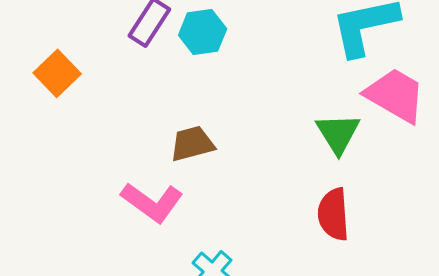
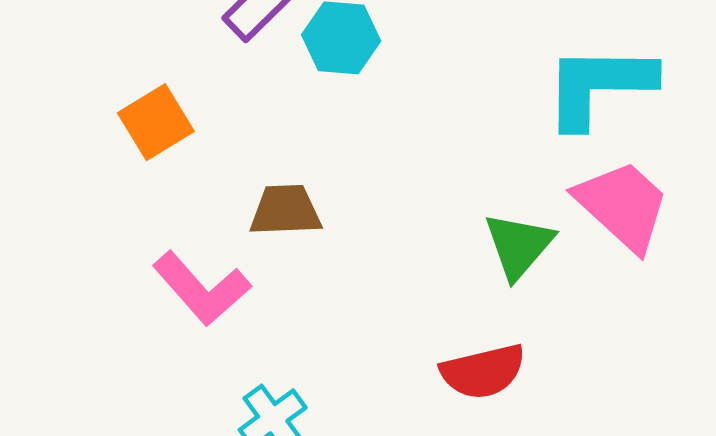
orange square: (57, 73) -> (156, 122), moved
red semicircle: (333, 214) -> (483, 371), turned -112

